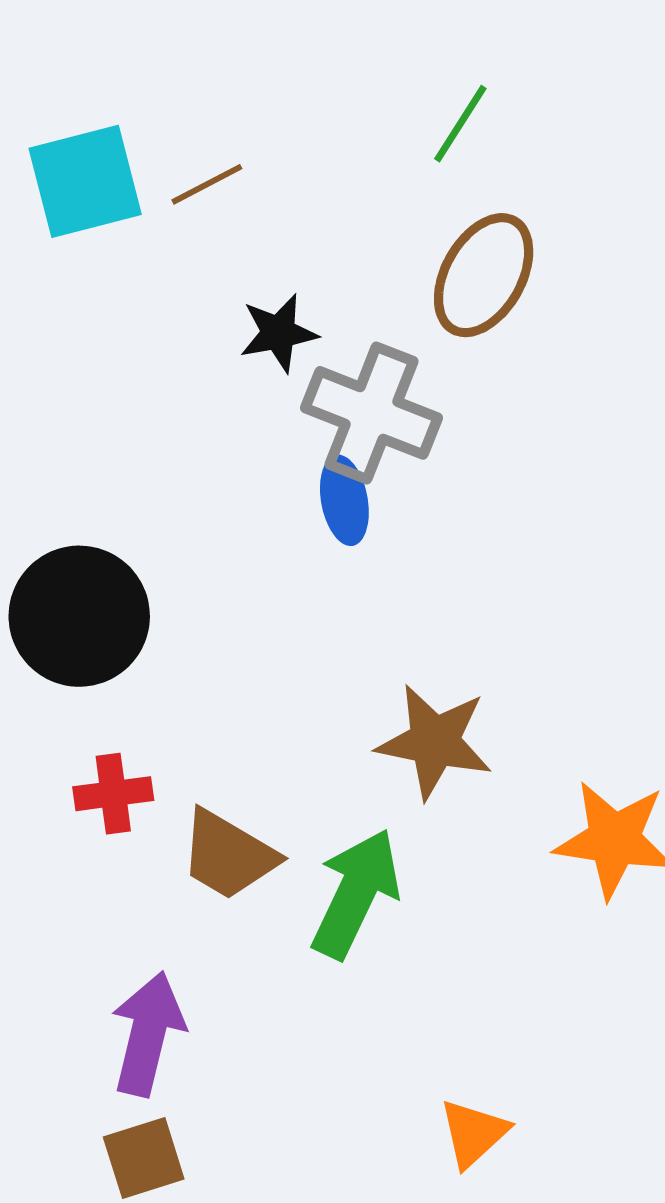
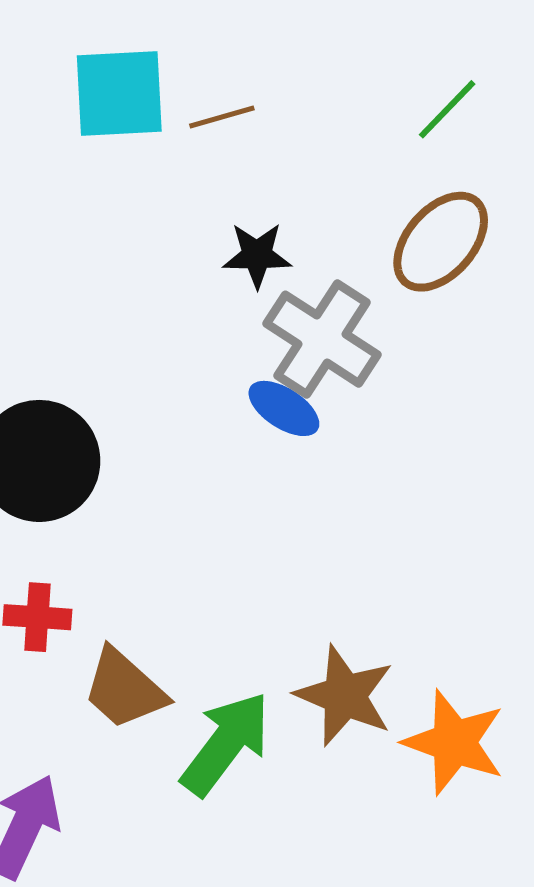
blue ellipse: (344, 500) -> (284, 408), turned -58
brown star: (434, 742) -> (345, 696), moved

